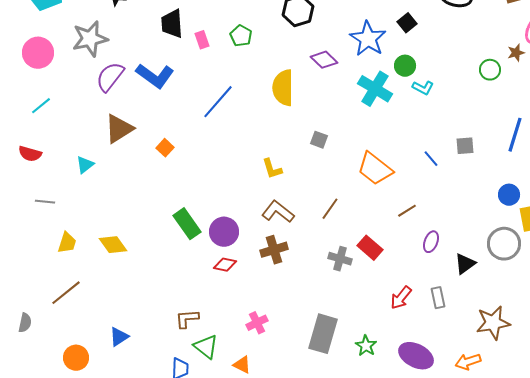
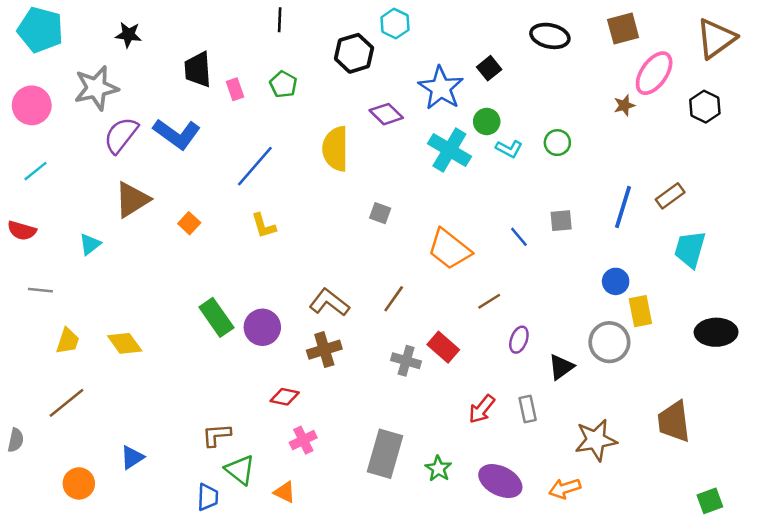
green circle: (490, 70) -> (557, 143), moved
yellow L-shape: (272, 169) -> (264, 226), moved
red diamond: (225, 265) -> (285, 397), moved

